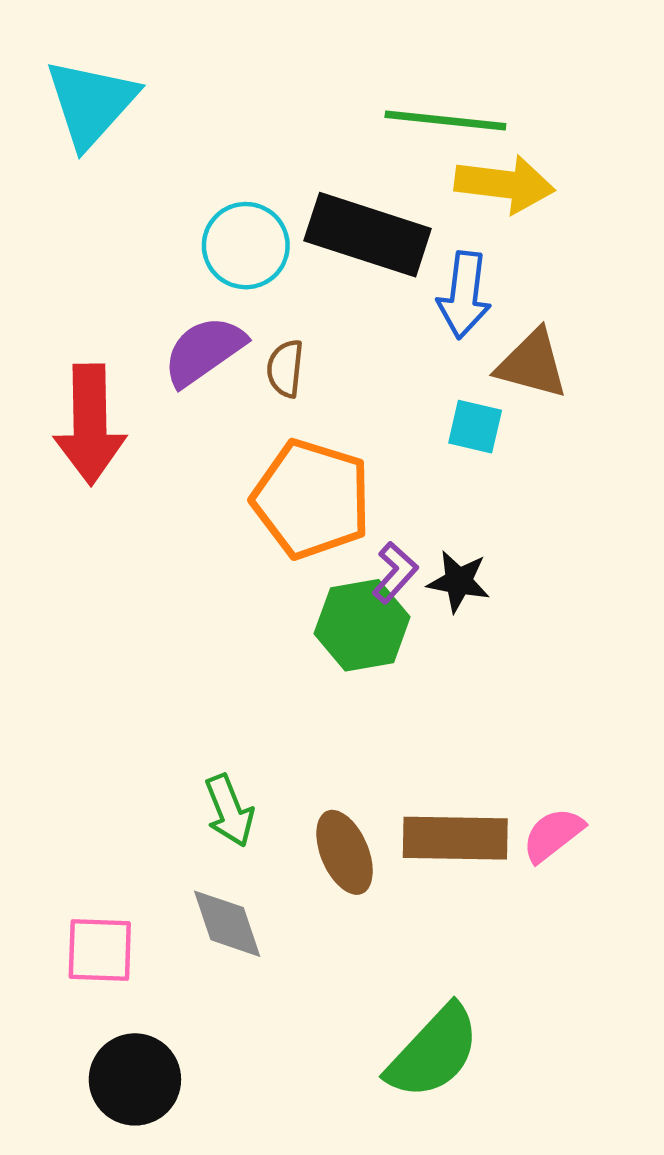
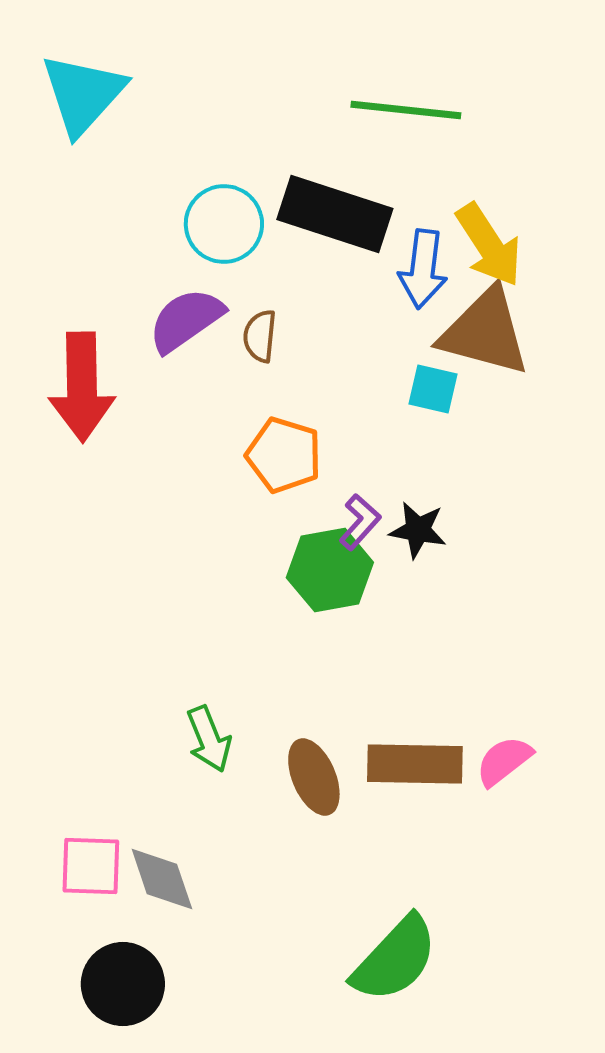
yellow arrow: (505, 184) -> (489, 245), moved, turned 50
brown triangle: (532, 364) -> (485, 332), size x1.4
orange pentagon: (312, 499) -> (284, 455), size x0.7
gray diamond: (227, 924) -> (162, 879), moved

